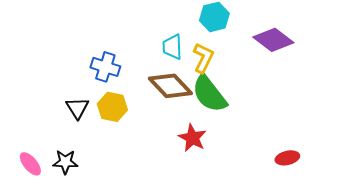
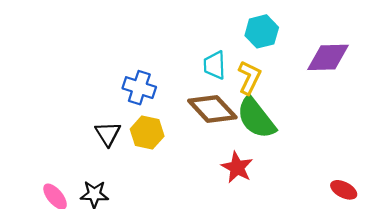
purple diamond: (273, 40) -> (328, 57), turned -39
red ellipse: (287, 158) -> (344, 190), turned 40

